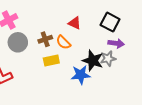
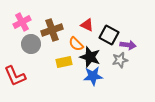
black square: (110, 22) -> (109, 35), moved
brown cross: (45, 39) -> (52, 30), moved, size x1.5
black star: (93, 61) -> (90, 57), moved

